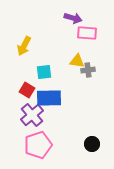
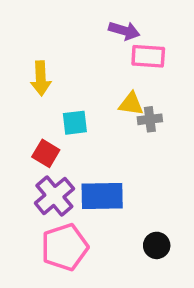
yellow arrow: (24, 46) -> (41, 78), turned -30
blue rectangle: (49, 98) -> (102, 196), moved

